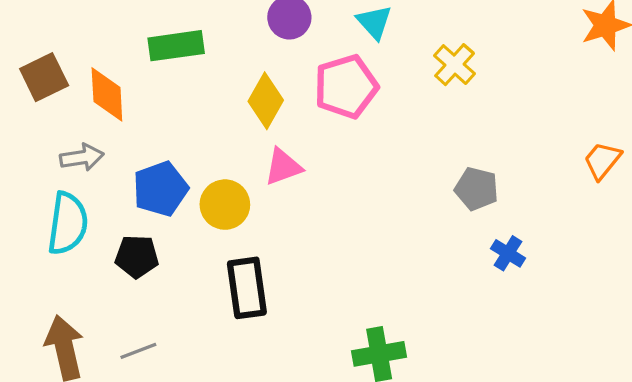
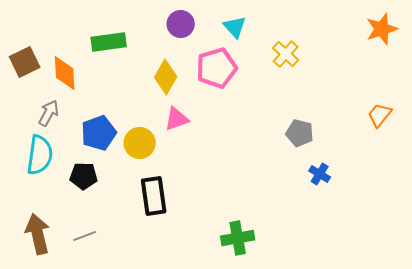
gray arrow: (82, 157) -> (49, 113), turned -52

